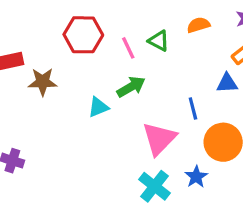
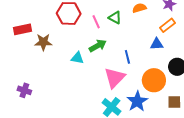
cyan triangle: (98, 107) -> (77, 58), turned 32
blue line: (193, 108) -> (127, 57), moved
blue star: (196, 177) -> (137, 101), size x1.5

